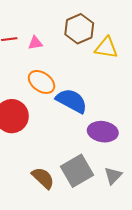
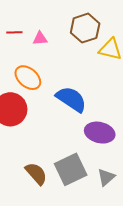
orange ellipse: (42, 82) -> (28, 78), moved

